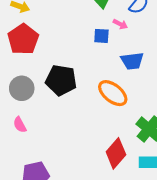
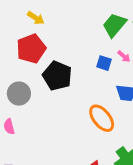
black pentagon: (61, 80) -> (57, 76), moved

